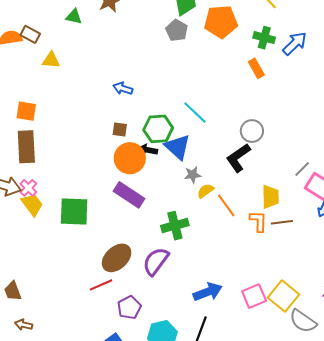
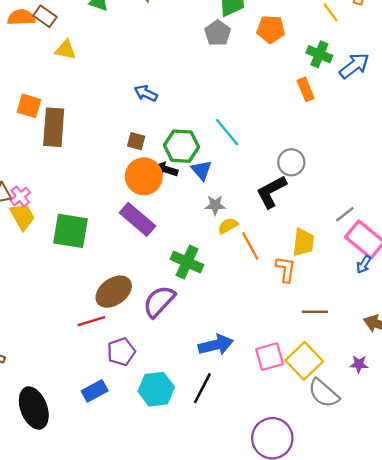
orange pentagon: (221, 22) -> (271, 29), size x0.7
brown rectangle: (26, 147) -> (54, 127), moved
blue triangle: (178, 147) -> (202, 170), size x0.7
brown line: (282, 222) -> (315, 312), moved
green cross: (175, 226) -> (187, 262), turned 32

